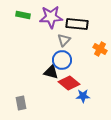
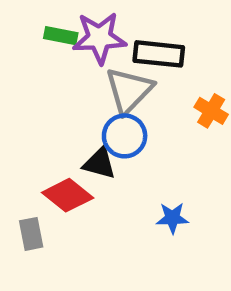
green rectangle: (23, 15) -> (61, 36), moved
gray triangle: (64, 40) -> (129, 90), size x1.6
red diamond: (69, 83) -> (68, 195), moved

